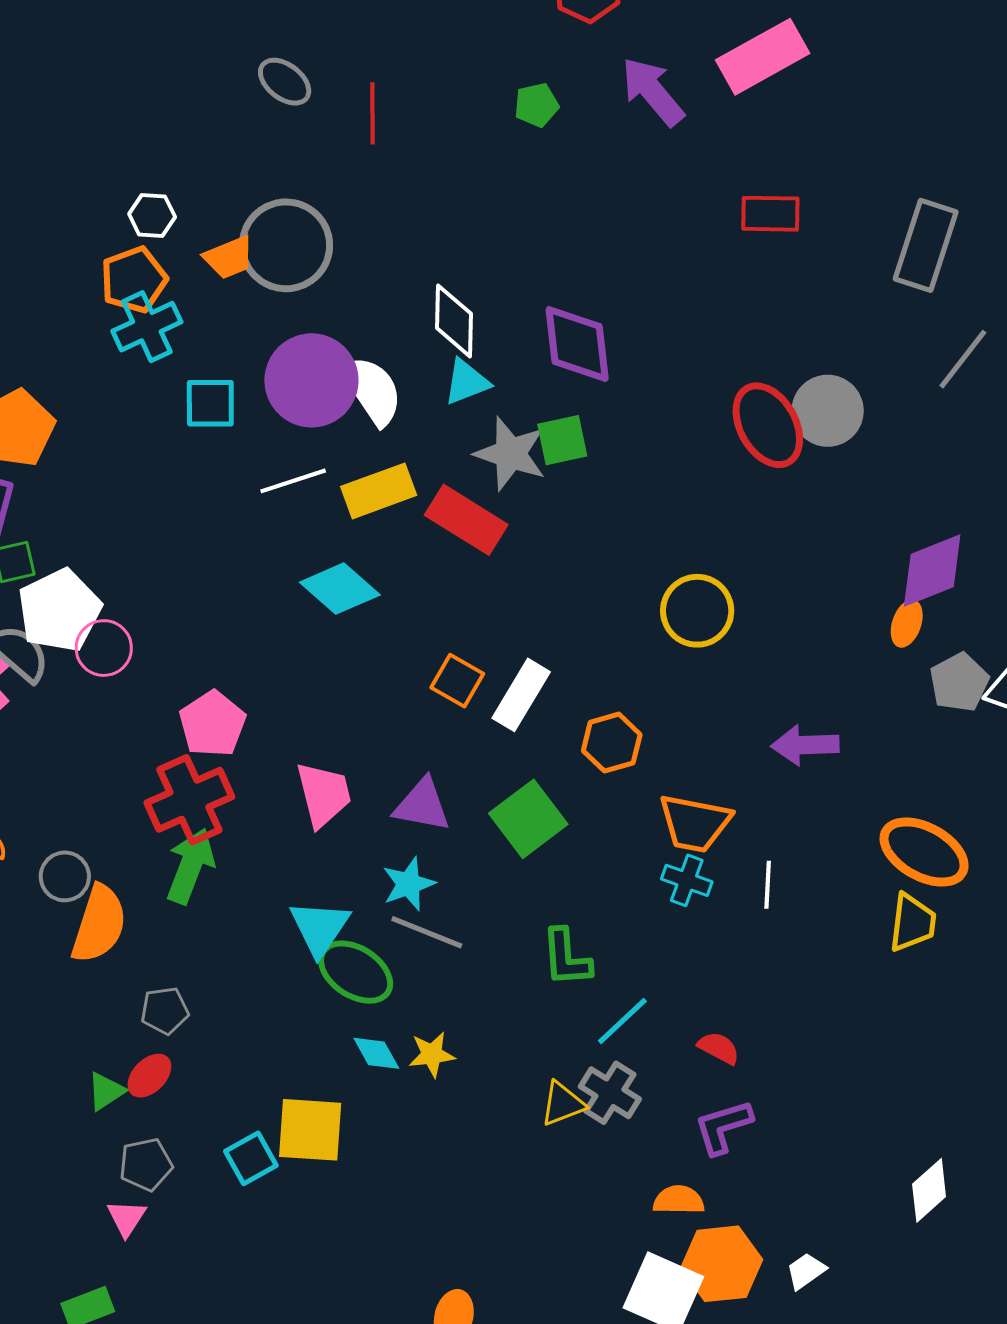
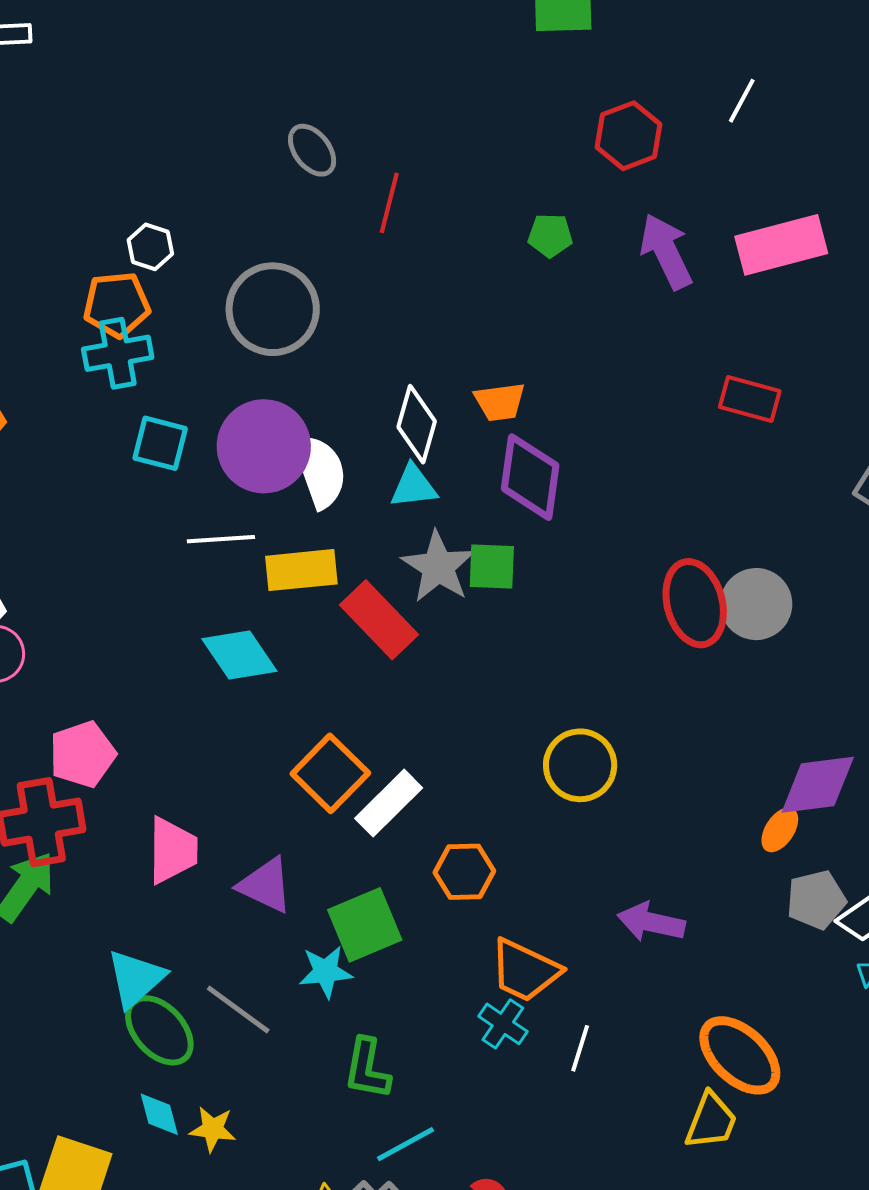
orange trapezoid: (229, 257) -> (500, 402), moved
orange square: (457, 681) -> (330, 773), size x1.4
cyan star: (409, 884) -> (326, 972), moved

